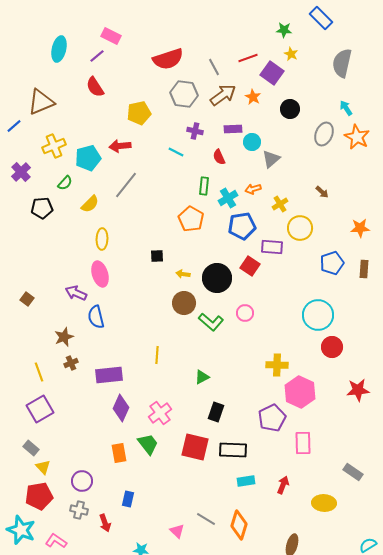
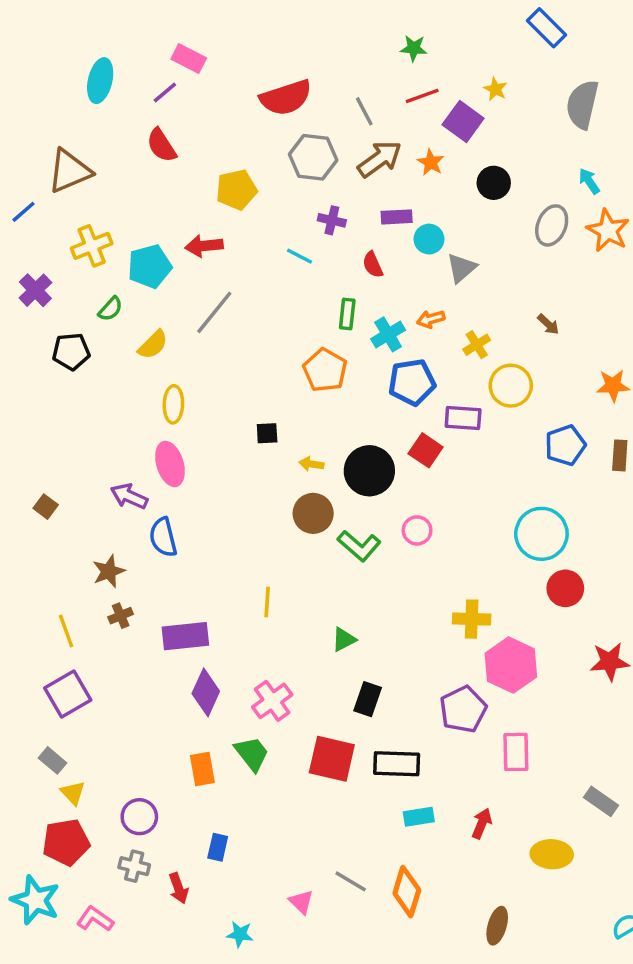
green star: (284, 30) -> (414, 48), moved

